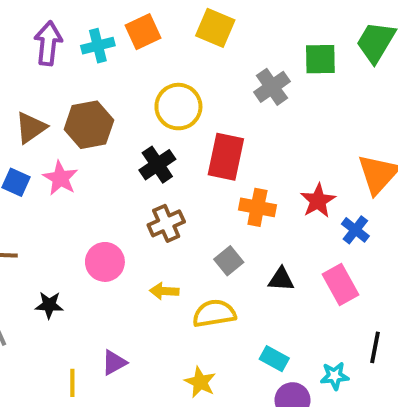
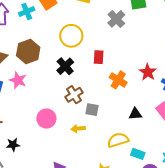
red rectangle: (226, 157) -> (99, 57), size x0.6
orange cross: (257, 207) -> (118, 80), turned 30
gray square: (229, 261) -> (92, 110), moved, turned -32
black star: (49, 305) -> (13, 145), moved
yellow semicircle: (214, 313) -> (118, 140), moved

